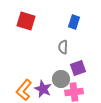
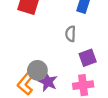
gray circle: (61, 79) -> (37, 70), moved

